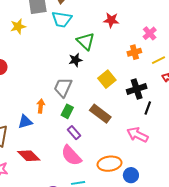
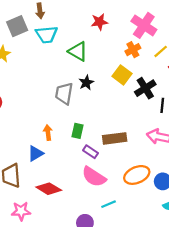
pink cross: (150, 33) -> (144, 25), size x1.6
black star: (75, 60) -> (86, 83), moved
yellow square: (107, 79) -> (122, 75), moved
gray trapezoid: (63, 87) -> (64, 93), moved
brown rectangle: (100, 114) -> (115, 138), moved, turned -30

